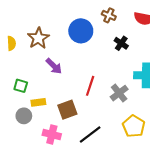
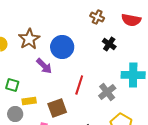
blue circle: (81, 31) -> (62, 47), moved

